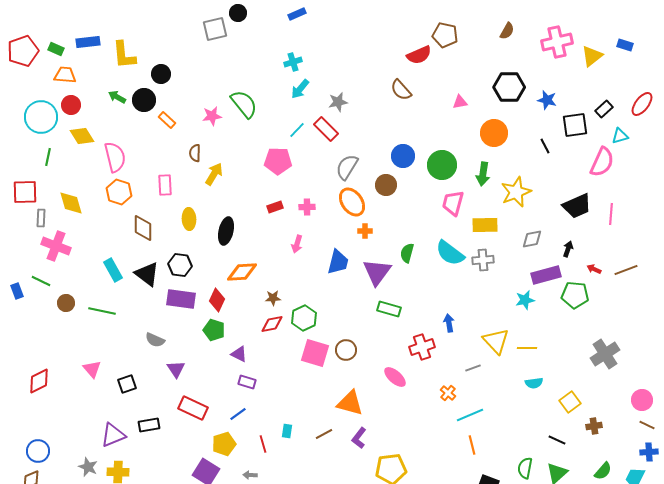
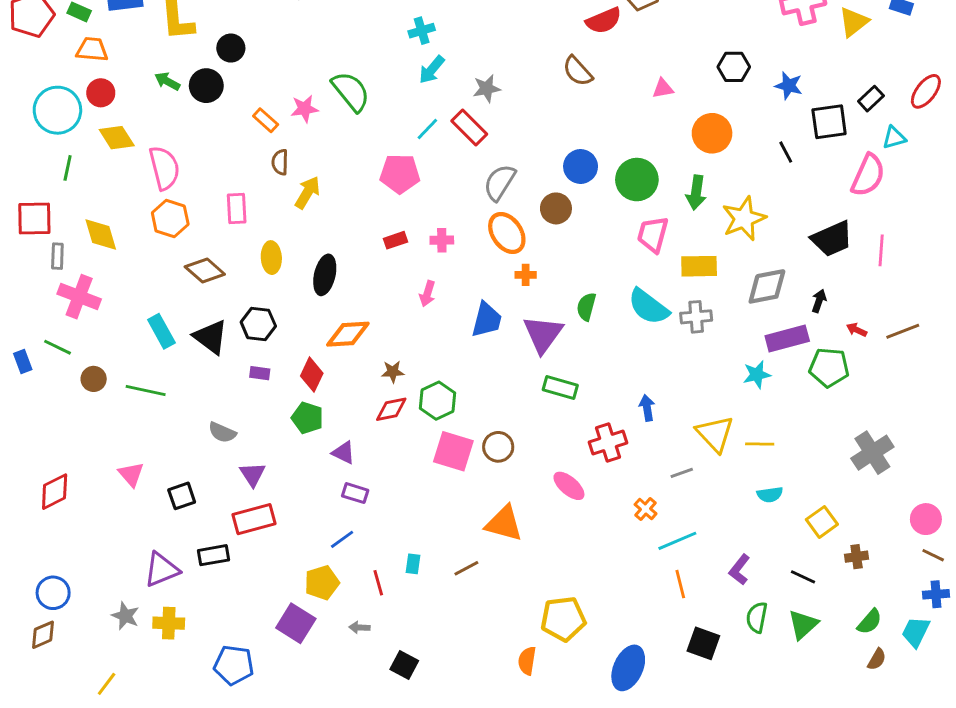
black hexagon: (509, 87) -> (734, 67), size x0.7
orange rectangle: (167, 120) -> (266, 120), moved
brown diamond: (143, 228) -> (205, 271), turned -48
gray diamond: (532, 239) -> (767, 286), size x1.4
purple rectangle: (181, 299) -> (260, 373), size x0.5
red rectangle: (193, 408) -> (254, 519), moved, turned -40
purple L-shape: (359, 438) -> (739, 570), moved

